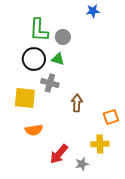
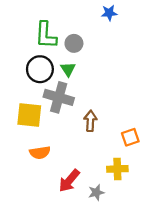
green triangle: (58, 59) -> (68, 69), turned 40
gray cross: (50, 83) -> (59, 97), size x1.4

